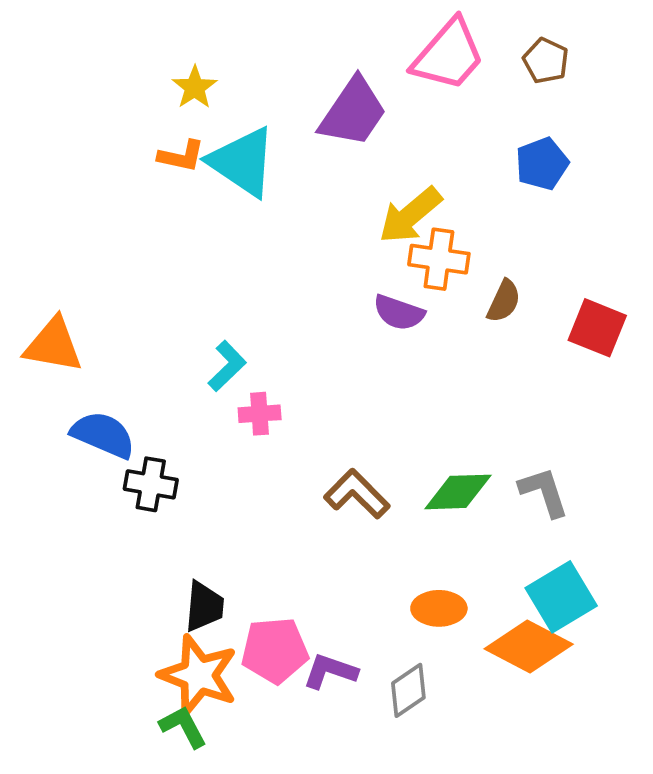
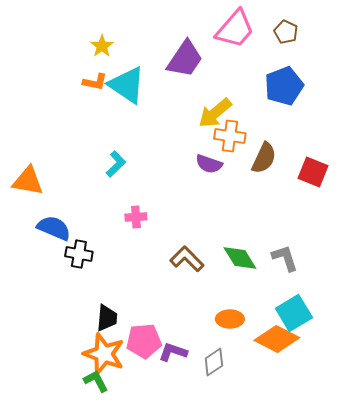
blue pentagon: (542, 164) -> (284, 86), size x1.4
brown semicircle: (504, 301) -> (264, 158), size x1.4
cyan L-shape: (227, 366) -> (116, 164), moved
green diamond: (458, 492) -> (240, 258), turned 60

